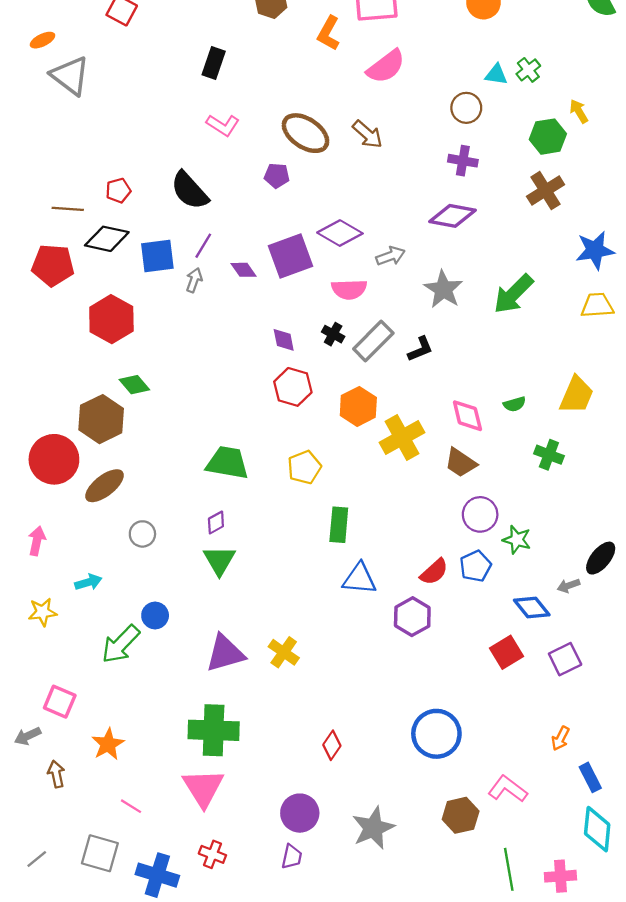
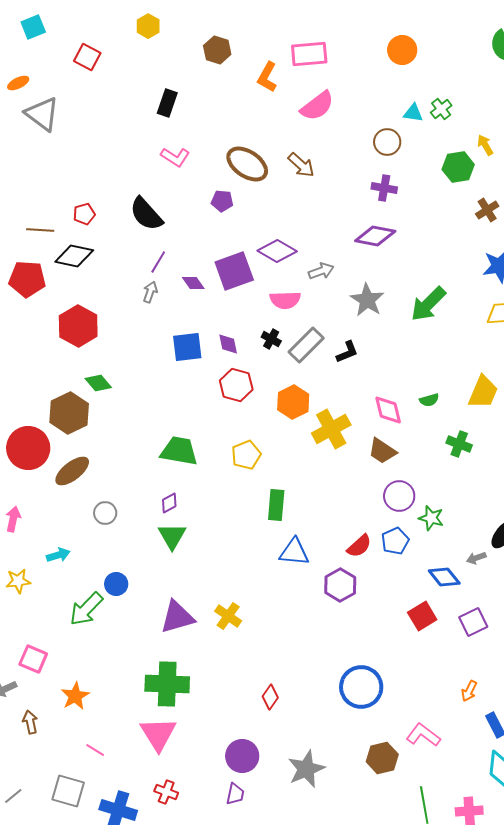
brown cross: (546, 191) -> (487, 210), moved, size x0.7
blue square: (157, 256) -> (187, 347), moved

